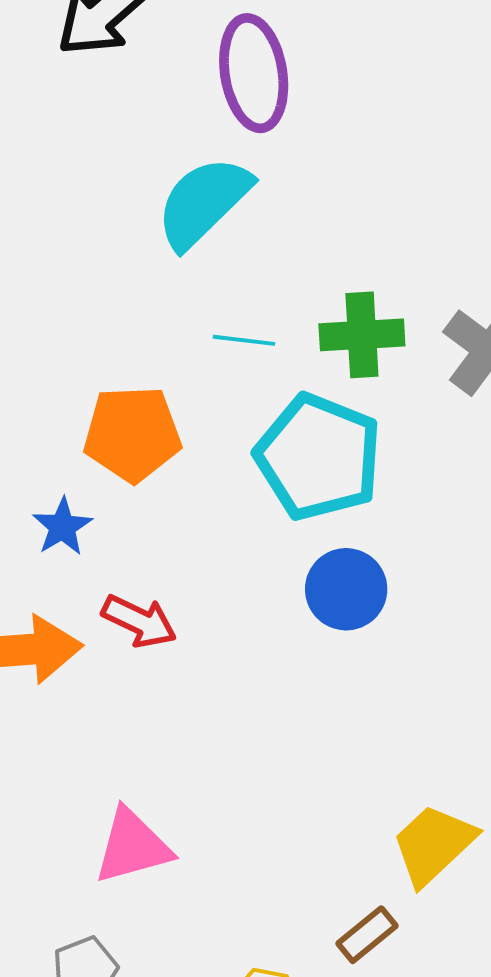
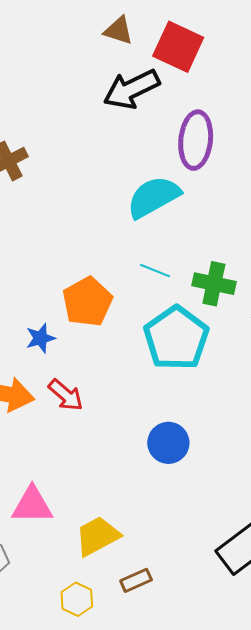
orange pentagon: (132, 434) -> (87, 302), turned 30
blue circle: (346, 589) -> (168, 443), moved
yellow trapezoid: (434, 845) -> (97, 536), moved

